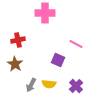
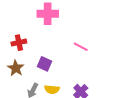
purple square: (58, 60) -> (44, 64), moved

